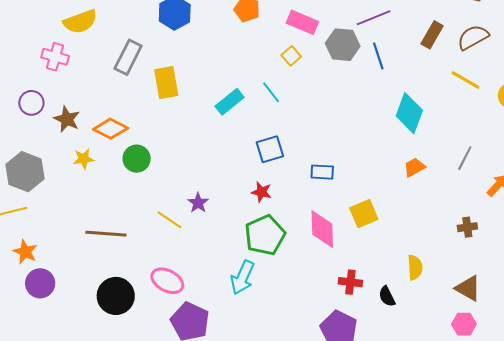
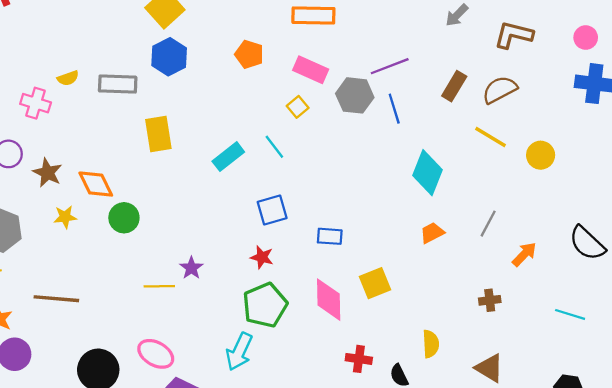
yellow semicircle: (80, 22) -> (68, 78), moved, size x0.6
gray rectangle: (128, 57) -> (118, 84), moved, turned 64
orange diamond: (111, 129) -> (96, 184), turned 36
yellow line: (169, 220) -> (159, 286), turned -36
brown line: (106, 234) -> (56, 299), moved

